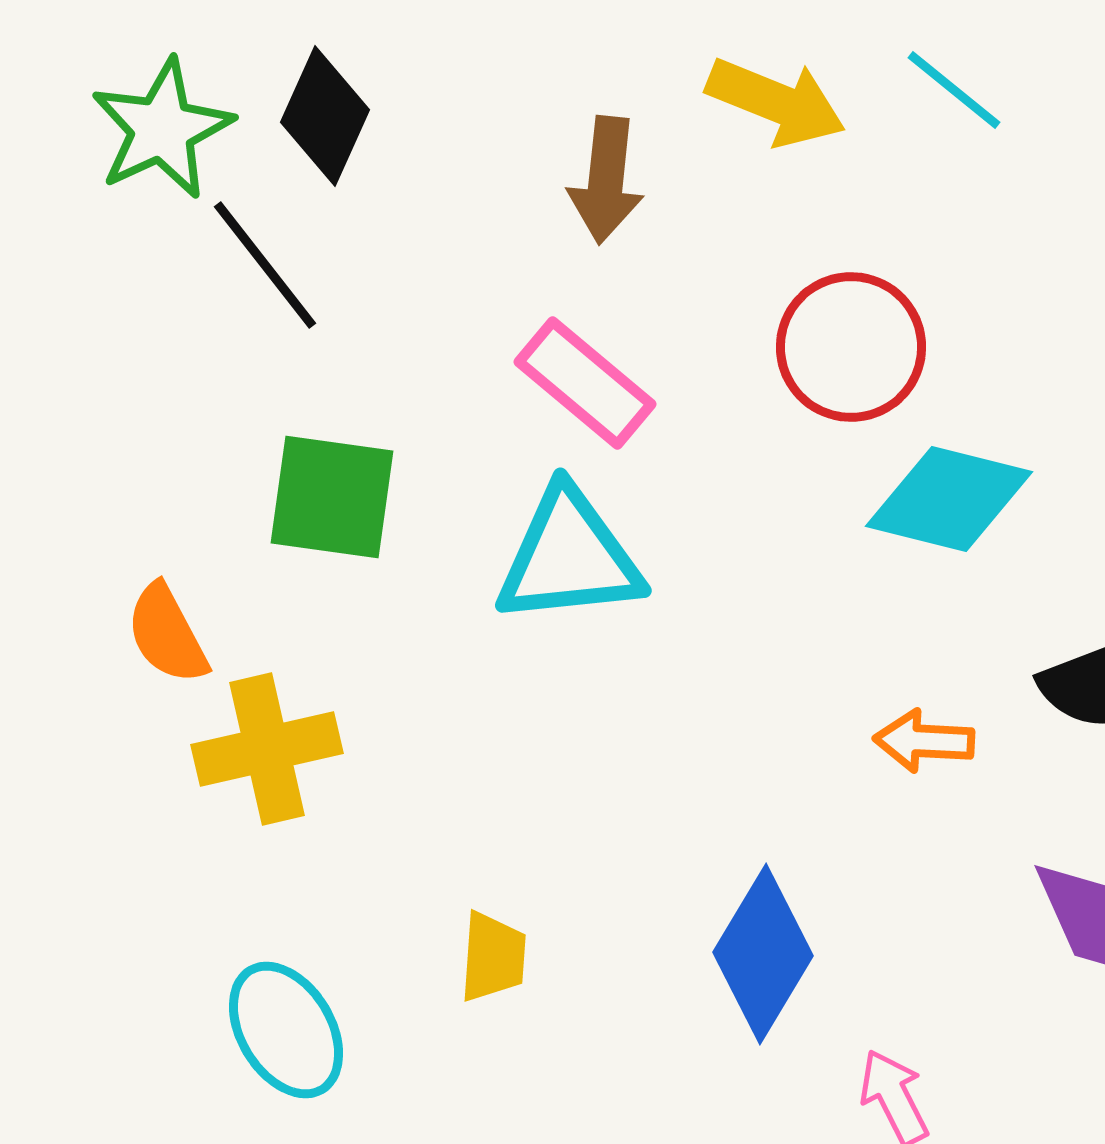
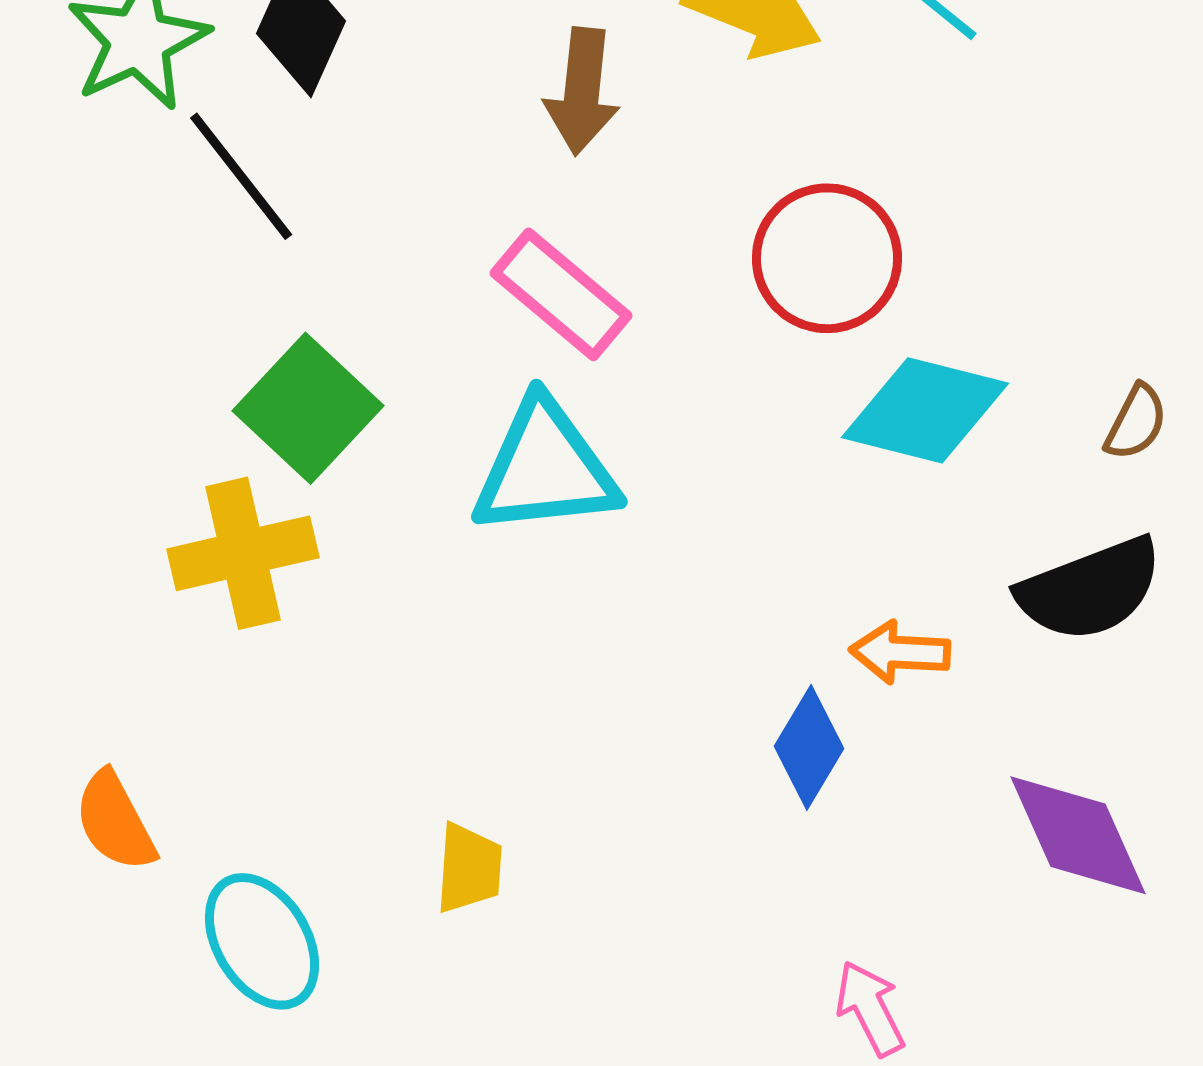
green square: (332, 497) -> (308, 408), turned 35
orange semicircle: (167, 634) -> (115, 821), moved
yellow cross: (267, 749) -> (243, 553), moved
blue diamond: (763, 954) -> (809, 747), moved, size x0.7

